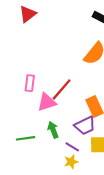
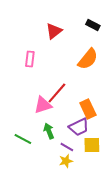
red triangle: (28, 14) -> (54, 31), moved
pink rectangle: (30, 83) -> (30, 59), moved
green line: (25, 138) -> (23, 139), turned 36

